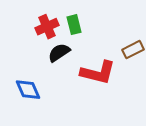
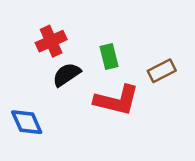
green rectangle: (74, 25) -> (109, 57), moved

